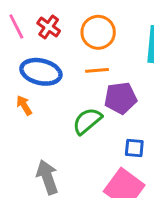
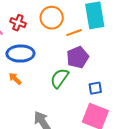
orange line: (97, 70) -> (74, 33), moved

